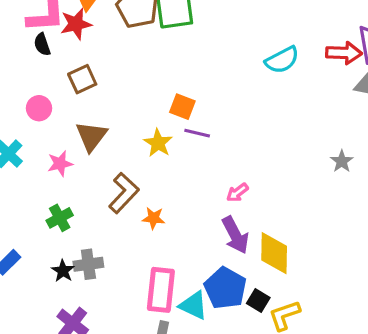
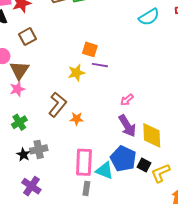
brown triangle: (91, 136) -> (19, 70), moved
yellow star: (158, 143) -> (76, 73), turned 30

